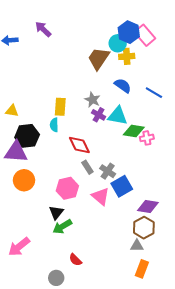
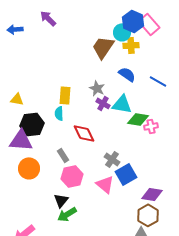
gray rectangle: (87, 167) -> (63, 155), moved

